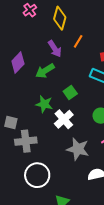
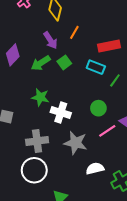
green square: (70, 92) -> (64, 62), moved
white cross: (64, 119) -> (61, 112), turned -30
gray cross: (26, 141) -> (37, 141), moved

